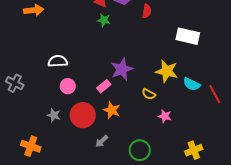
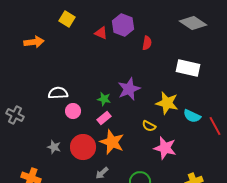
green star: (104, 20) -> (104, 99), moved
purple star: (122, 69) -> (129, 89), moved
pink circle: (68, 86) -> (73, 111), moved
orange star: (112, 110) -> (112, 142), size x1.4
pink star: (165, 116) -> (165, 148), size x1.6

